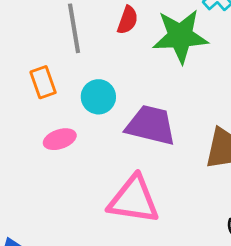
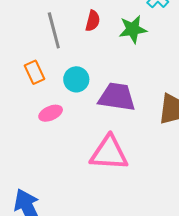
green star: (180, 36) -> (133, 29), size x0.7

